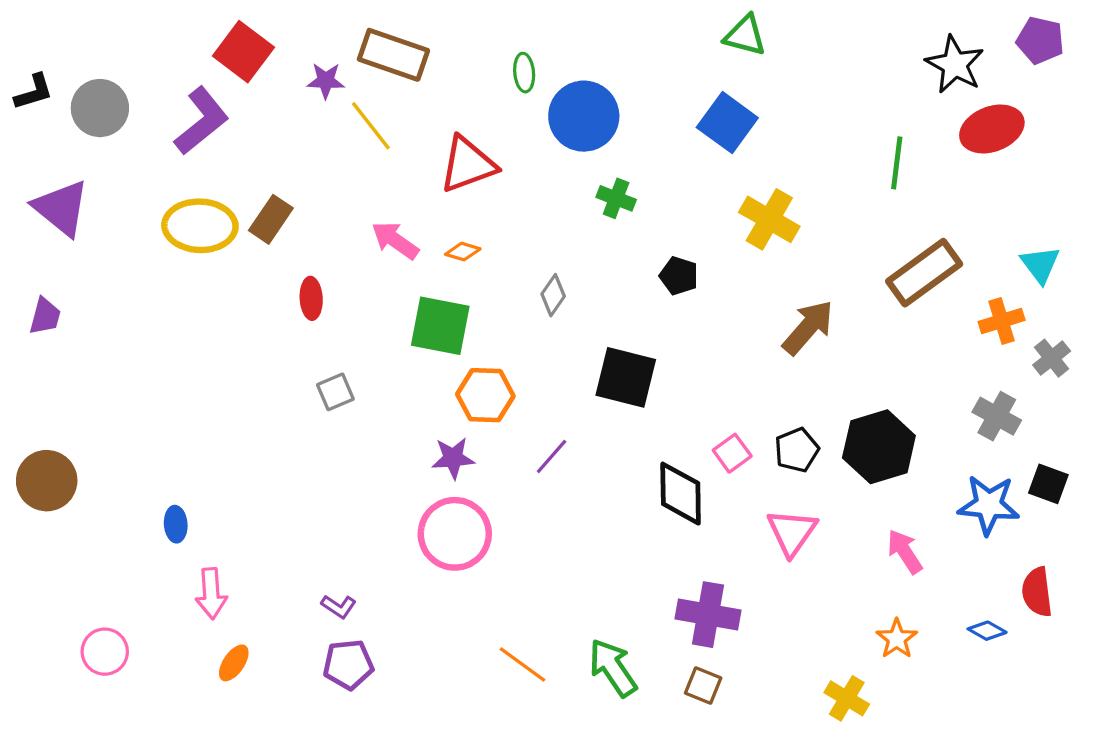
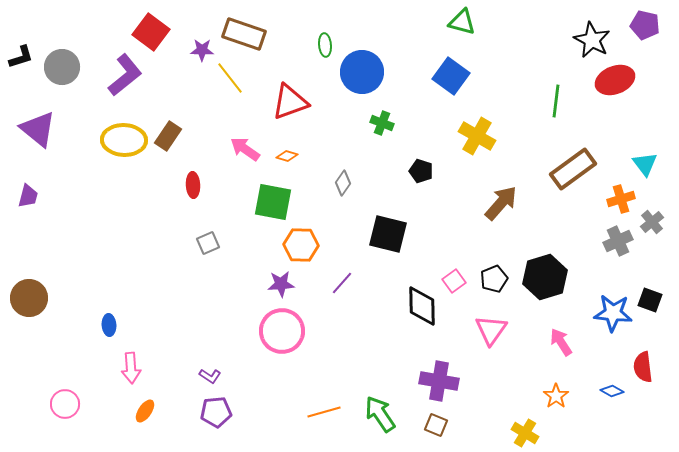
gray cross: (997, 416) -> (618, 241), moved, turned 36
orange line: (522, 665) -> (324, 412), turned -52

